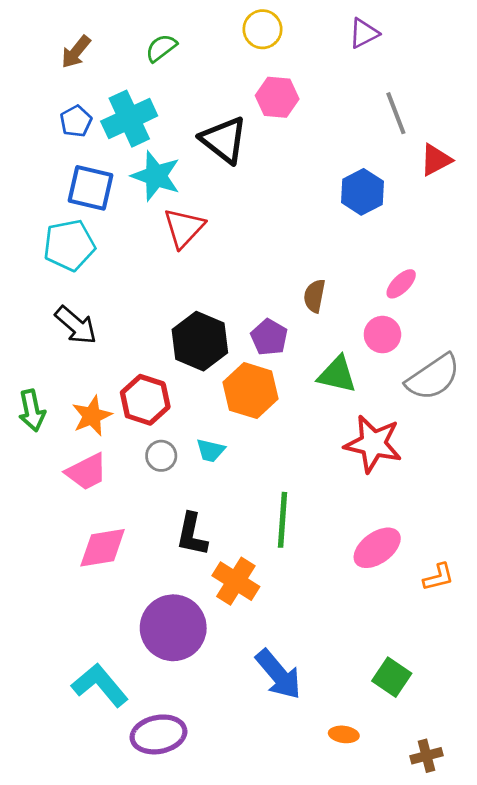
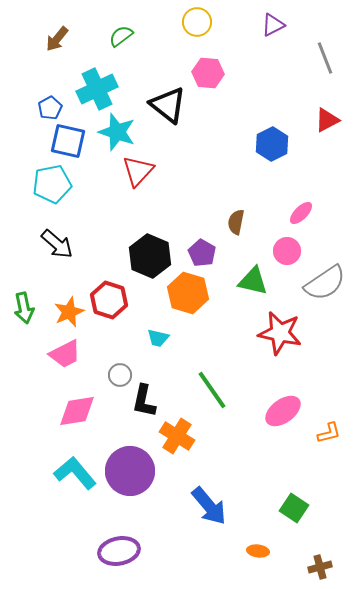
gray line: (396, 113) -> (325, 58), moved
blue pentagon: (76, 121) -> (50, 108), moved
gray circle: (161, 456) -> (120, 375), moved
green line: (282, 520) -> (212, 390), turned -39
cyan L-shape: (100, 685) -> (75, 473), moved

